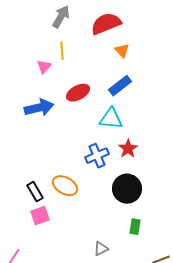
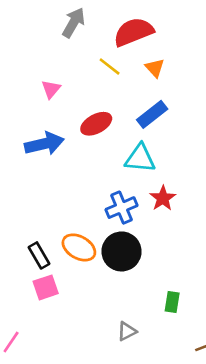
yellow line: (62, 51) -> (110, 67), moved, turned -48
black circle: (127, 189) -> (121, 251), moved

